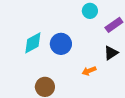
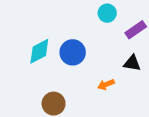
black triangle: (111, 53) -> (132, 63), turned 42

